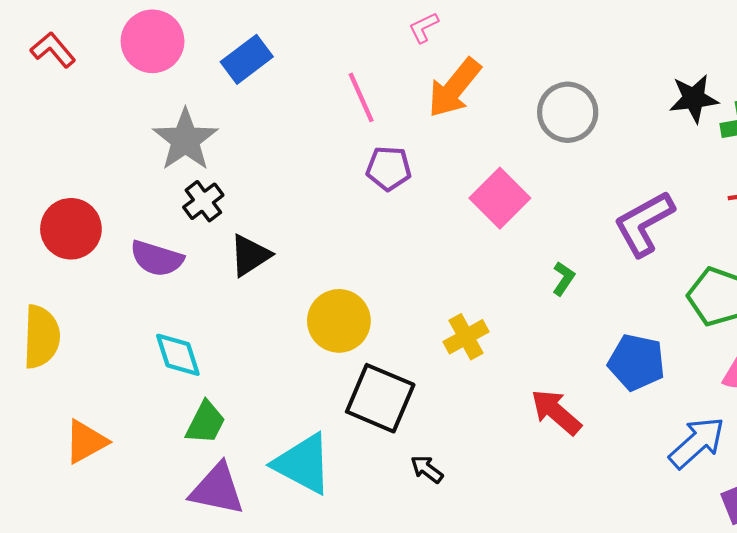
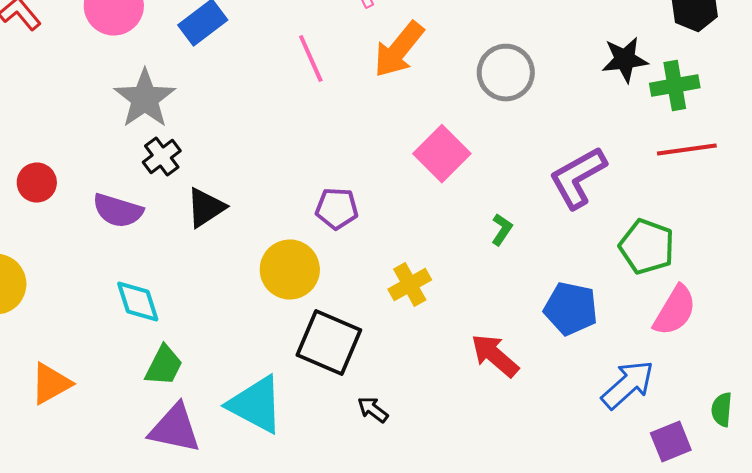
purple pentagon: (389, 168) -> (337, 209), moved
red circle: (71, 229) -> (37, 183), size x0.7

